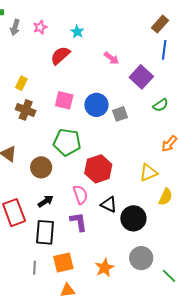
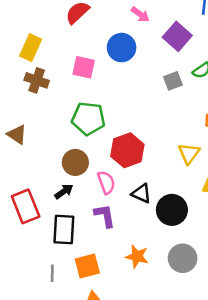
yellow rectangle: (21, 83) -> (31, 48), size x1.5
blue circle: (96, 105) -> (122, 48), moved
gray square: (120, 114) -> (173, 81), moved
brown circle: (41, 167) -> (75, 162), moved
yellow triangle: (148, 173) -> (189, 153), turned -30
orange star: (105, 268) -> (137, 256), moved, turned -30

